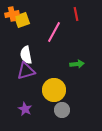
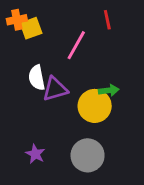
purple triangle: (26, 71) -> (55, 89), moved
yellow circle: (54, 90) -> (95, 106), moved
gray circle: (62, 110) -> (88, 155), size x1.5

